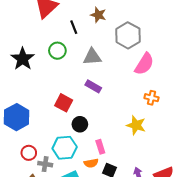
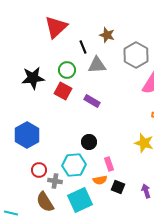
gray triangle: (92, 57) -> (97, 65), moved
black star: (23, 59) -> (33, 78), turned 30
purple rectangle: (93, 86) -> (92, 101), moved
red square: (64, 103) -> (63, 91), moved

